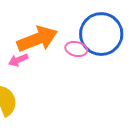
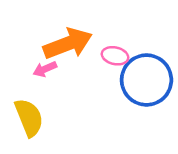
blue circle: (101, 34) -> (146, 80), moved

